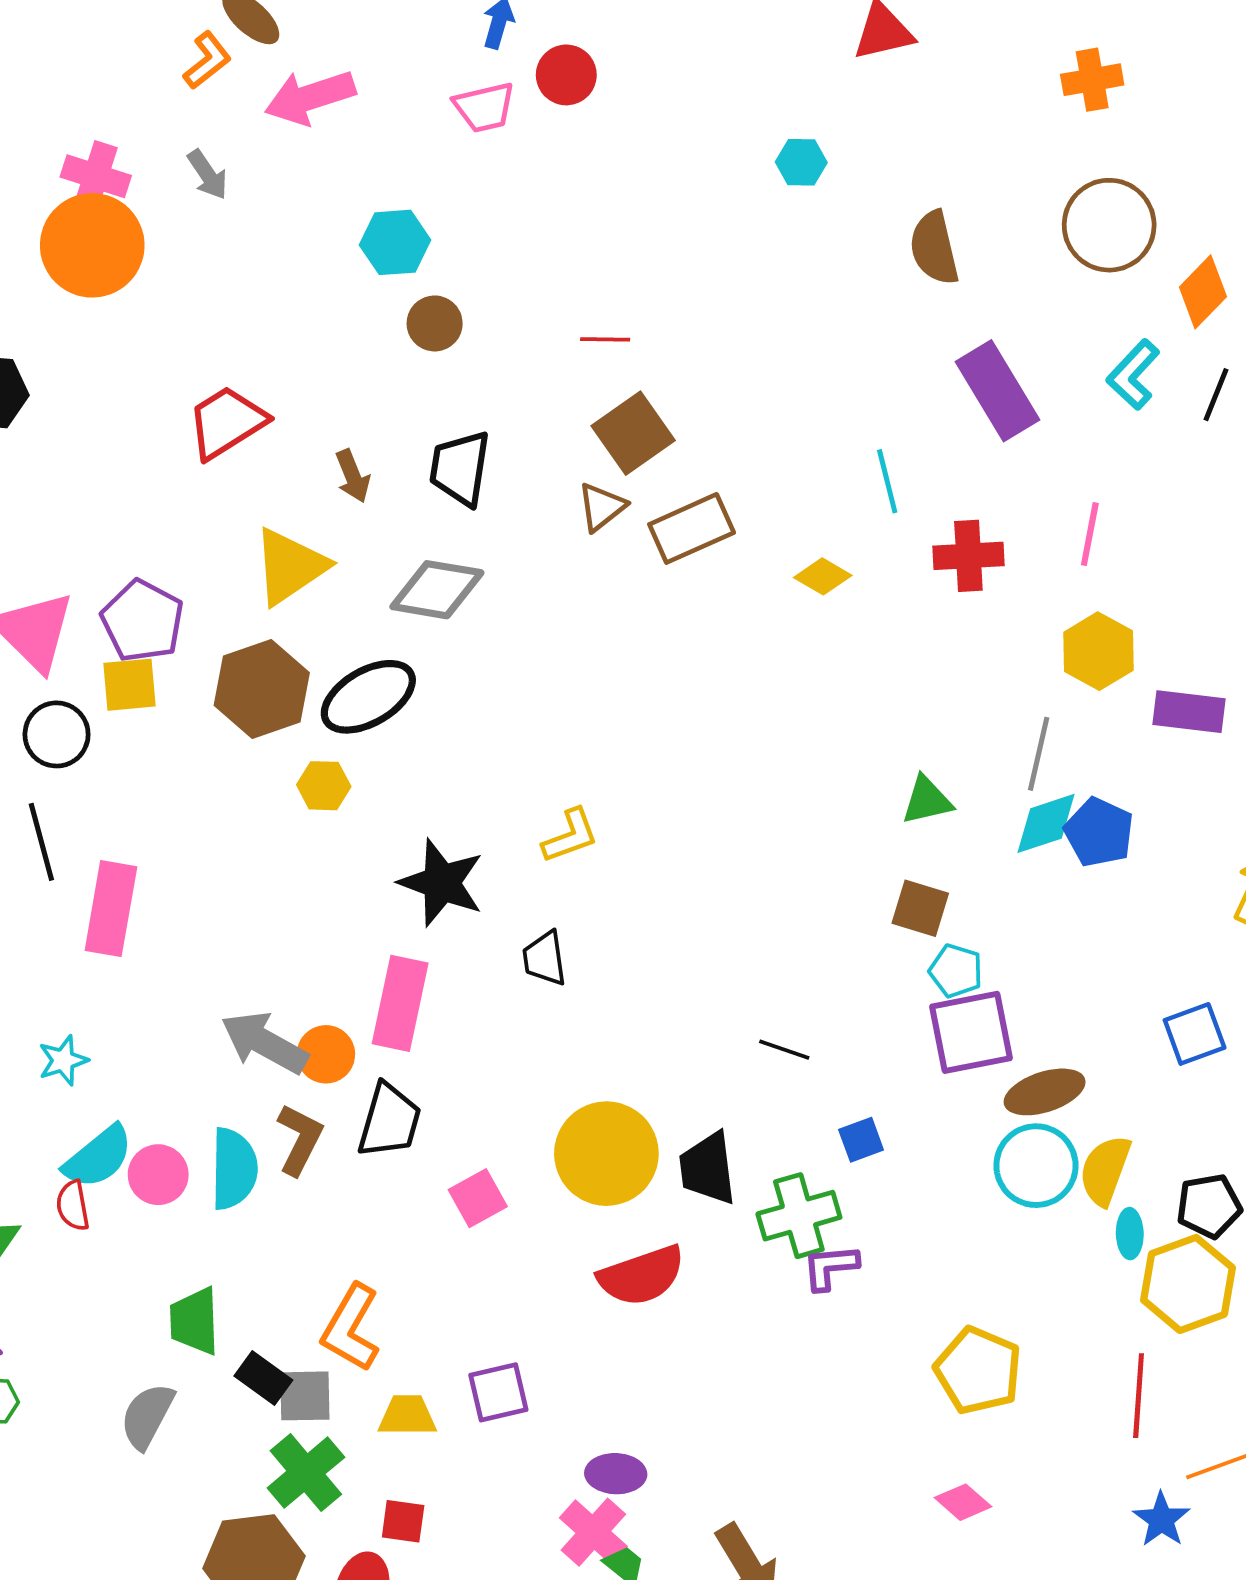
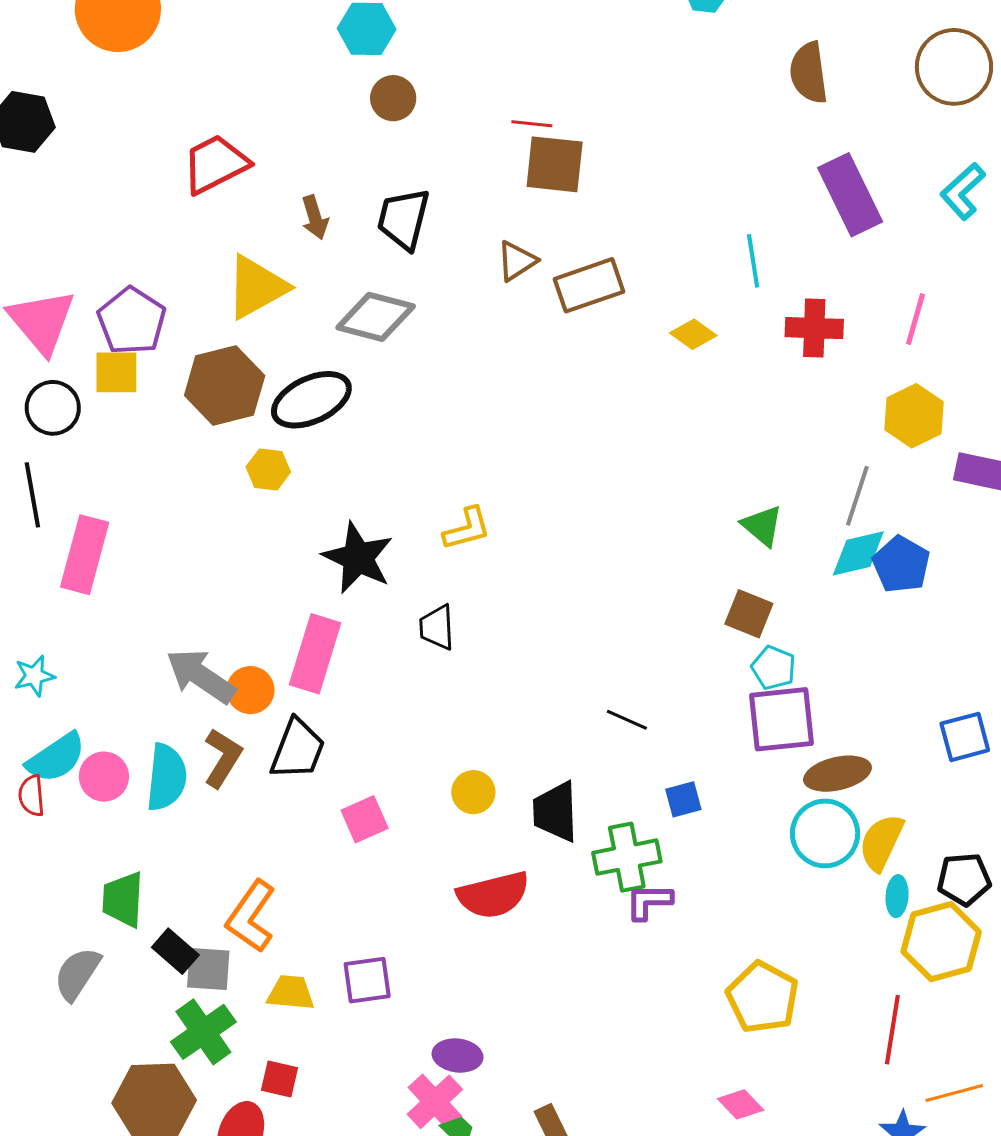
brown square: (633, 433) -> (555, 164), moved, turned 36
green triangle: (927, 800) -> (762, 526), turned 48
yellow circle: (606, 1154) -> (473, 792), size x0.5

